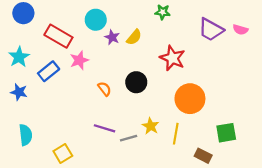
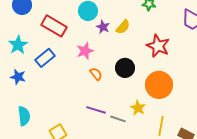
pink star: (79, 60) -> (85, 51), moved
orange circle: (190, 99) -> (159, 85), moved
yellow line: (176, 134) -> (161, 126), moved
gray line: (129, 138) -> (118, 119), turned 35

